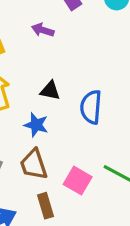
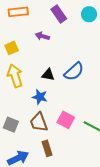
blue semicircle: (91, 107) -> (74, 72), moved, turned -135
pink square: (78, 181) -> (66, 120), moved

